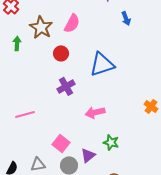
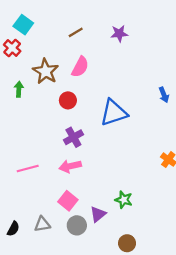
blue arrow: (126, 18) -> (164, 95), moved
pink arrow: (95, 112) -> (70, 166), moved

